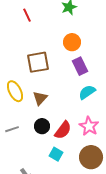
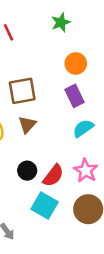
orange circle: (72, 42) -> (76, 63), moved
brown triangle: (40, 98) -> (27, 125), moved
cyan square: (56, 154) -> (45, 205), size x1.5

